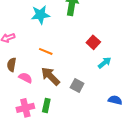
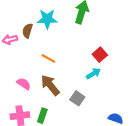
cyan arrow: (105, 63) -> (93, 74), moved
brown semicircle: (12, 65) -> (27, 31), moved

